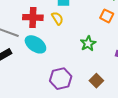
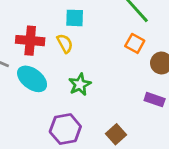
green star: (88, 44) -> (80, 84), moved

